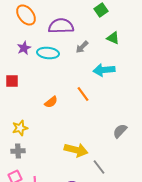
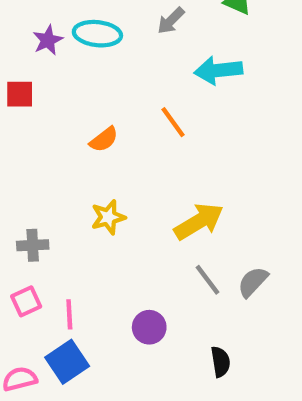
purple star: (24, 48) -> (48, 40), moved
yellow star: (20, 128) -> (108, 217), moved
gray semicircle: (120, 131) -> (253, 282), moved
yellow arrow: (76, 150) -> (199, 221), moved, turned -45

